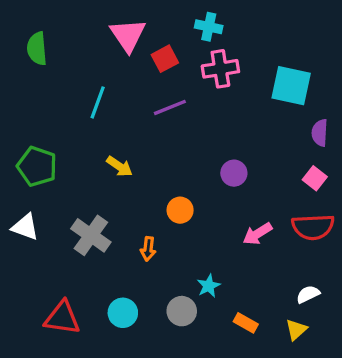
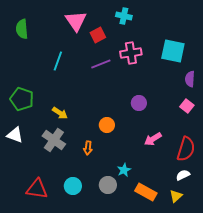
pink cross: (220, 69) -> (131, 53), moved
yellow arrow: (119, 166) -> (60, 113), moved
red semicircle: (313, 227) -> (186, 149), moved, turned -70
orange rectangle: (246, 323) -> (146, 192), size x1.5

